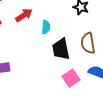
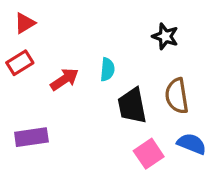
red arrow: (24, 15) -> (64, 79), moved

